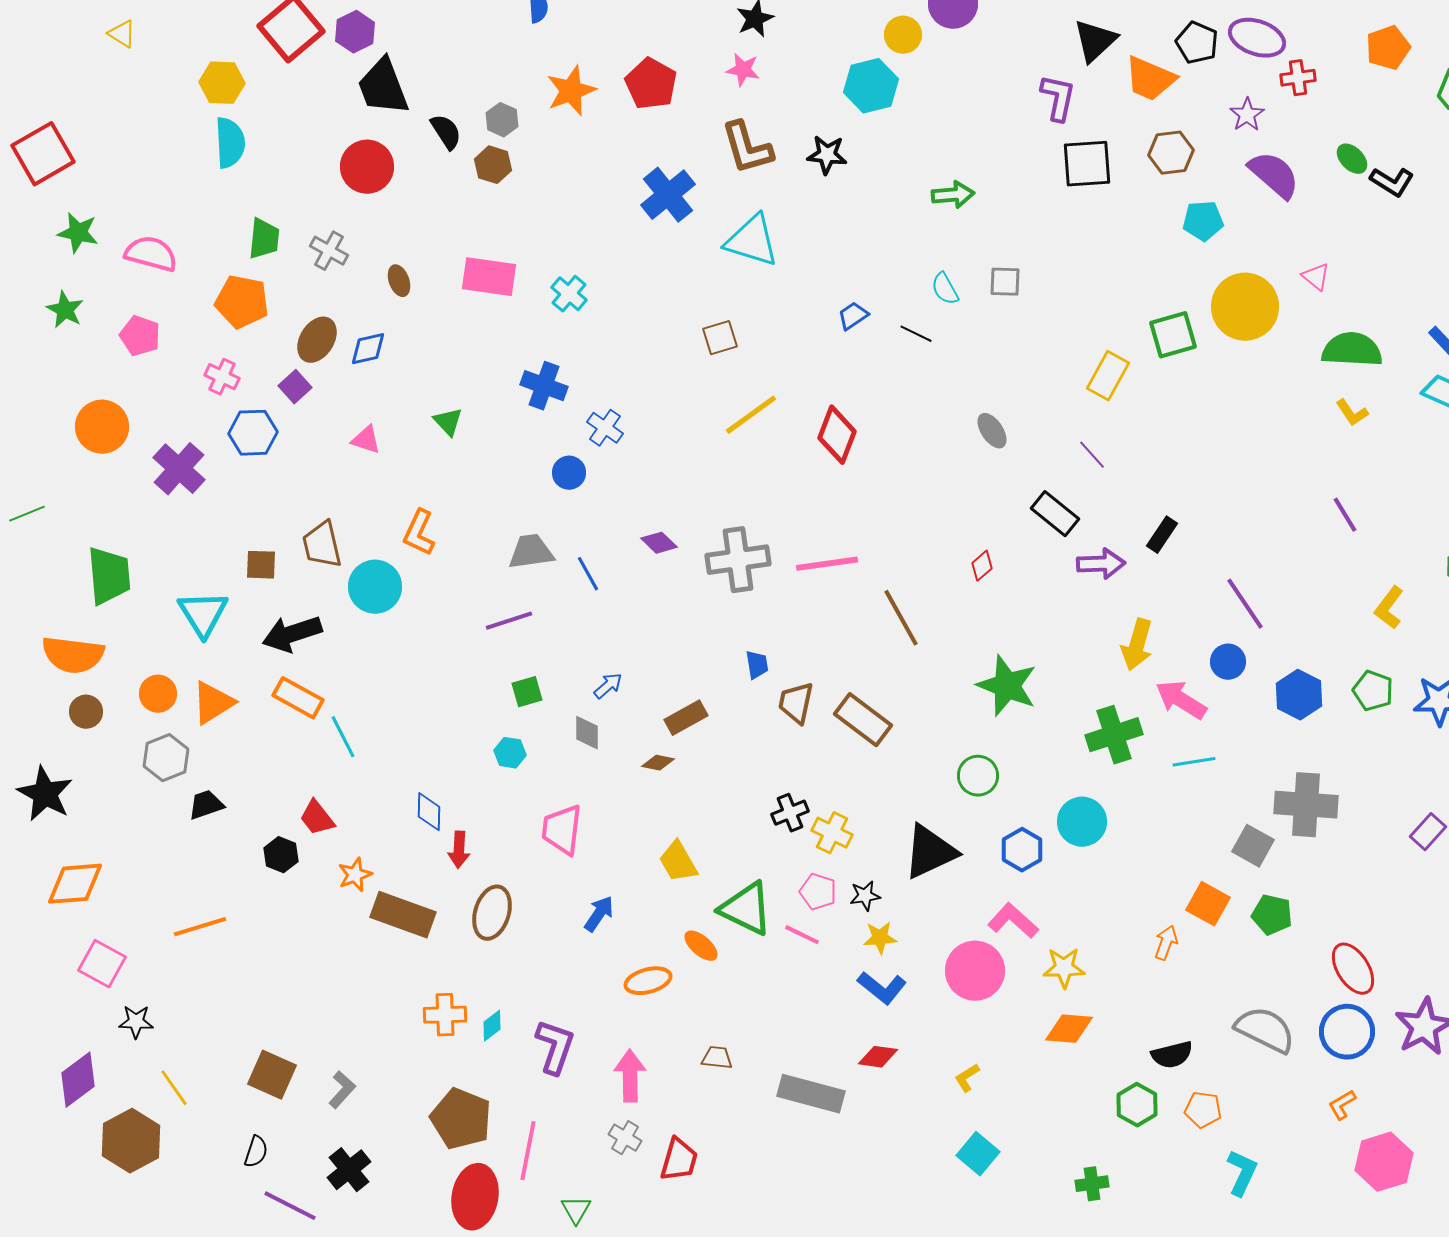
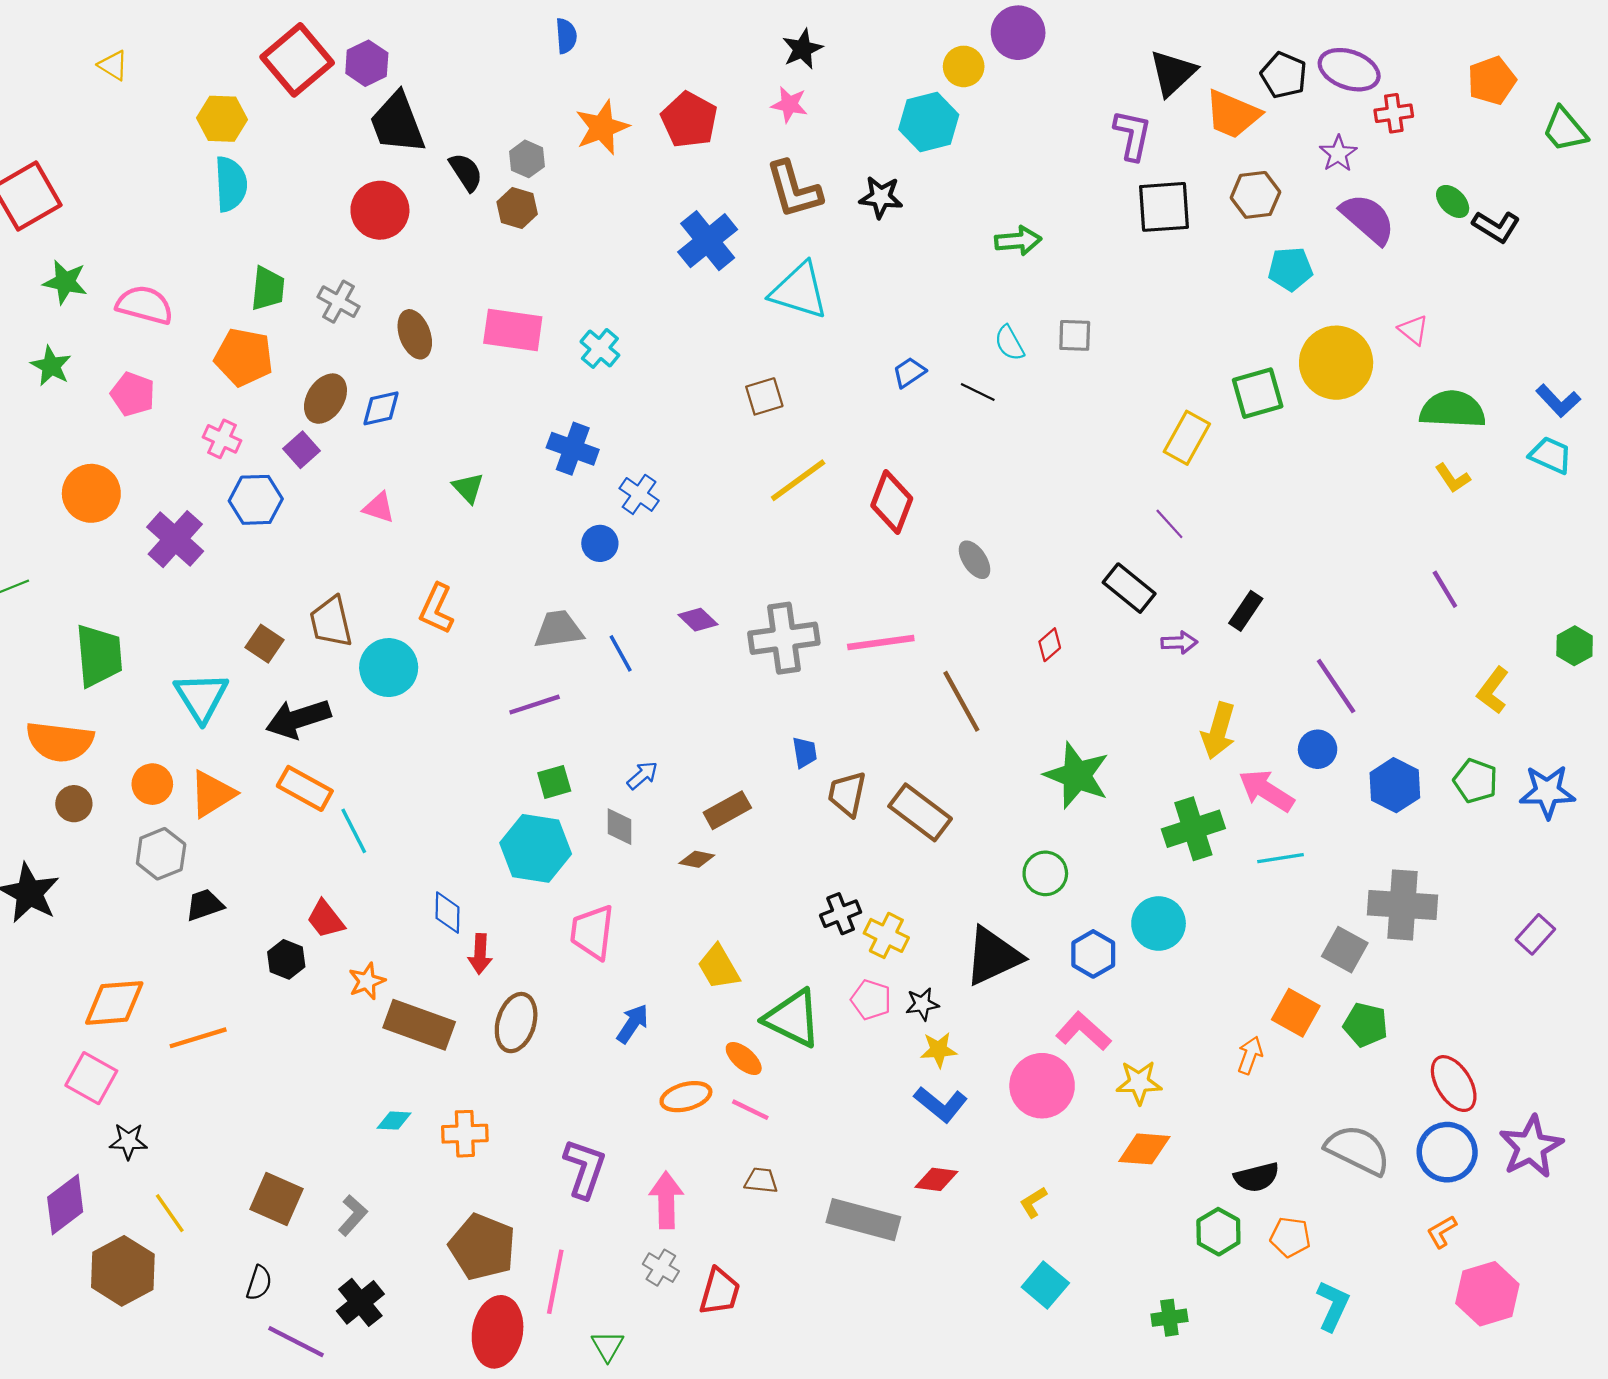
brown ellipse: (399, 281) -> (415, 334), size x1.4
gray ellipse: (992, 431) -> (975, 560), moved
purple arrow: (1101, 564) -> (1179, 643), size x0.7
brown square: (261, 565) -> (264, 644), turned 32
cyan hexagon: (510, 753) -> (536, 848), size x2.0
orange diamond: (75, 884) -> (114, 1003), moved
pink line: (802, 935) -> (750, 1110), moved
cyan diamond: (492, 1026) -> (394, 1121), moved, turned 40

